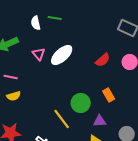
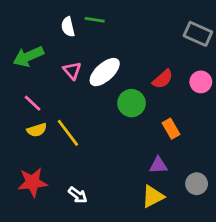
pink line: (11, 77) -> (33, 103), turned 32
green circle: (81, 103) -> (131, 103), moved
yellow line: (62, 119) -> (68, 133), moved

